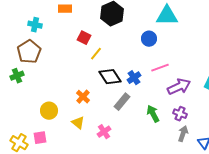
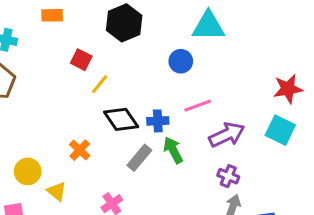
blue cross: (134, 78) -> (158, 121), turned 32
green arrow: (153, 114) -> (173, 150), moved
yellow triangle: (78, 123) -> (57, 191), moved

